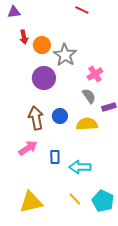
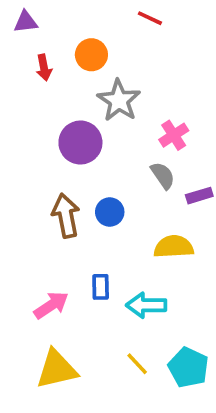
orange circle: (42, 45) -> (91, 55), moved
yellow semicircle: (87, 124) -> (174, 247), moved
pink arrow: (28, 148) -> (51, 305), moved

